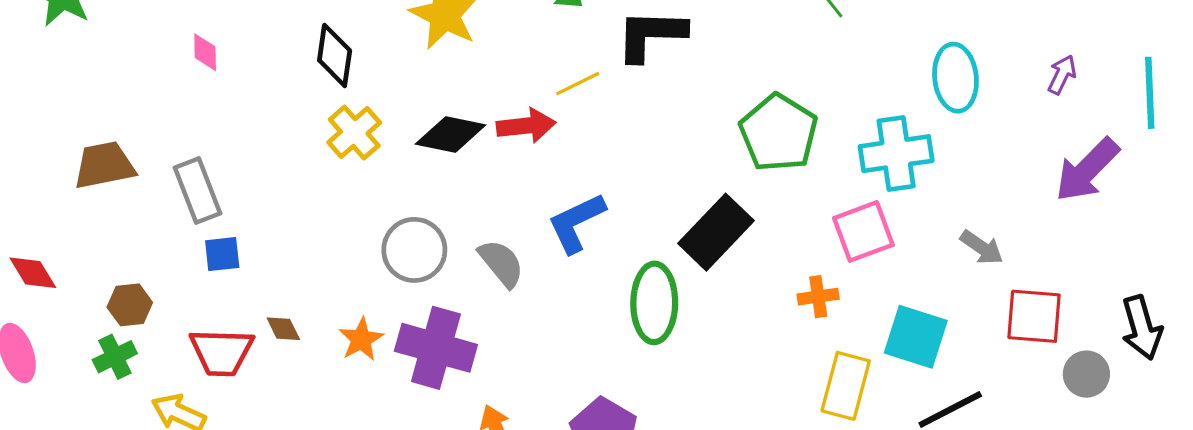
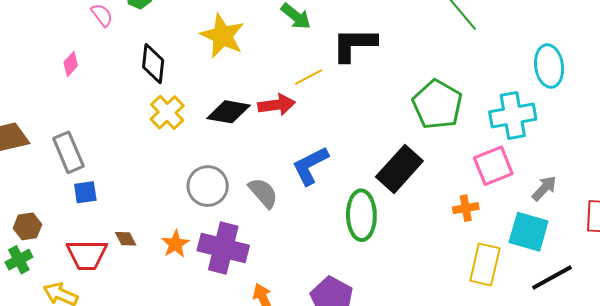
pink diamond: (205, 52) -> (71, 64), turned 45
gray arrow: (982, 247) -> (544, 188), moved, turned -80

